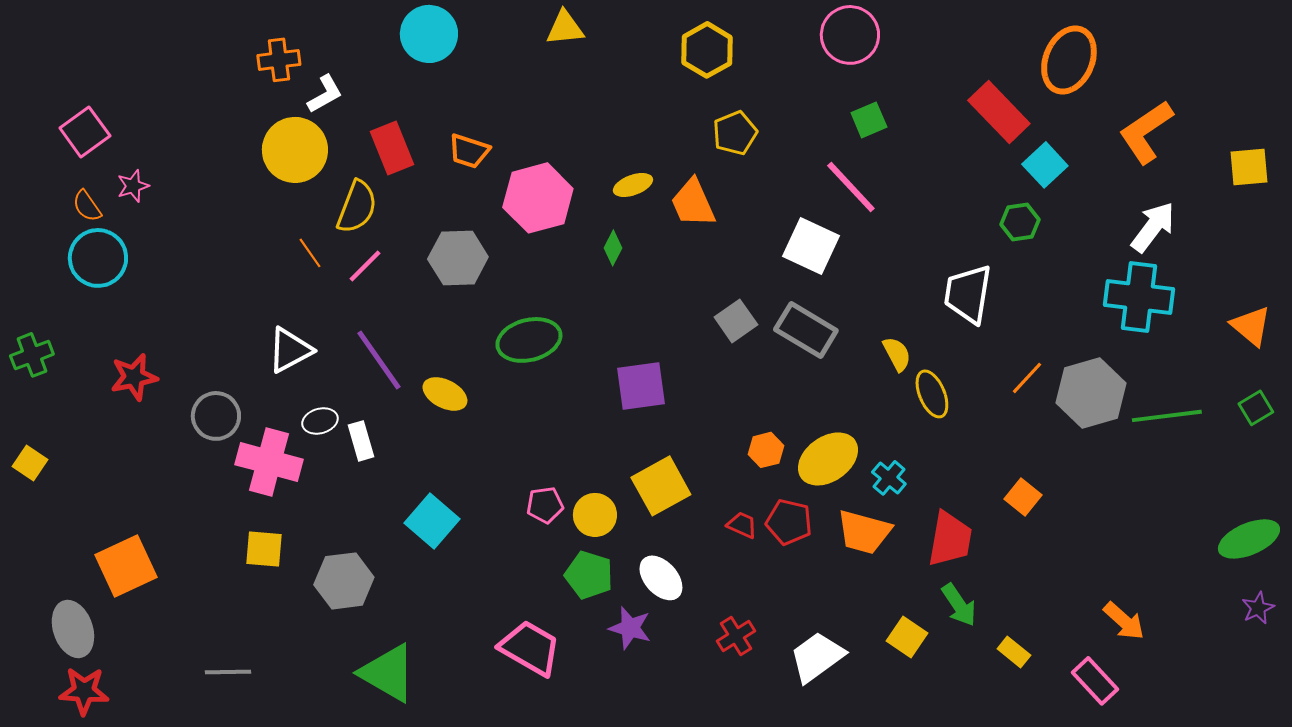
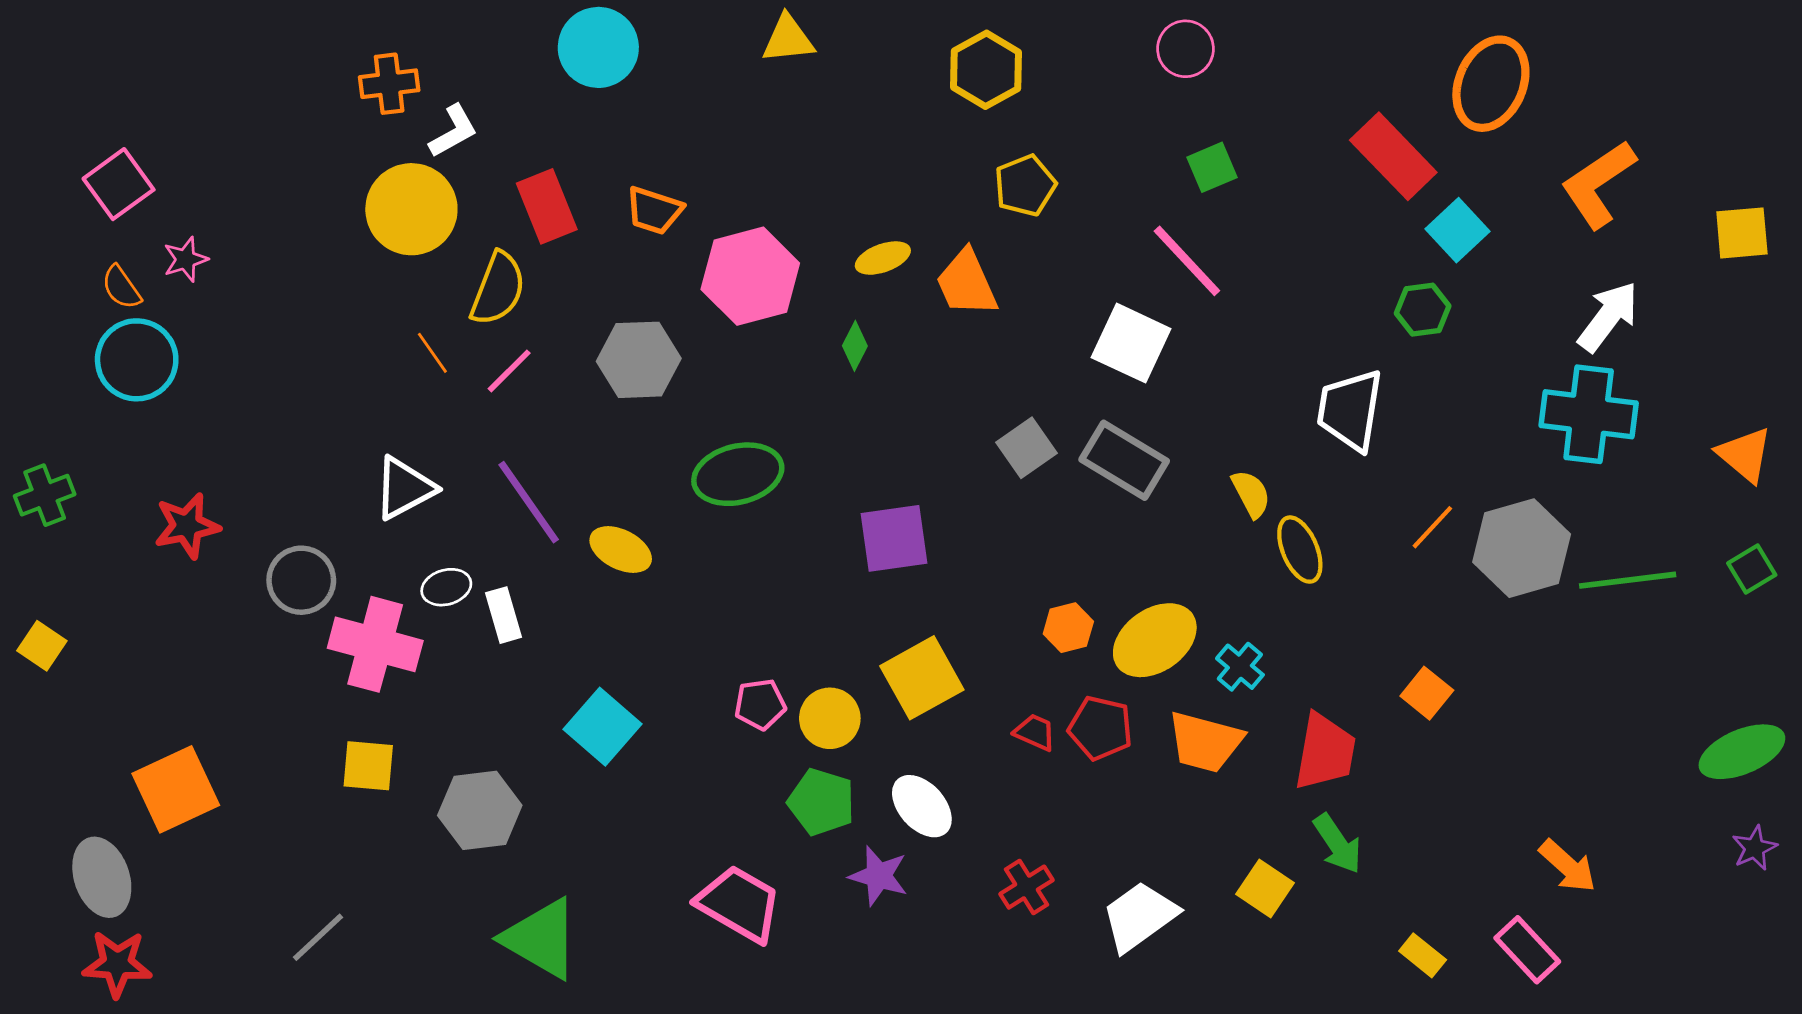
pink circle: (850, 35) -> (1185, 49), size x0.7
yellow rectangle: (1014, 652) -> (1423, 955), moved
gray line: (228, 672) -> (318, 937), turned -42

